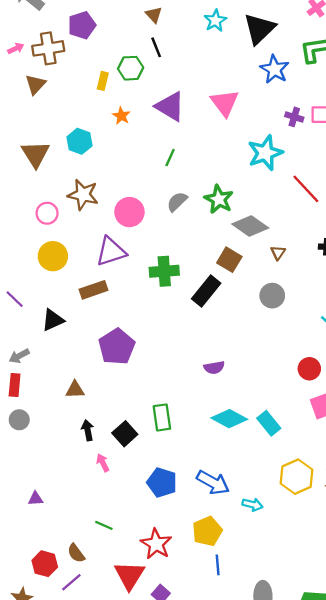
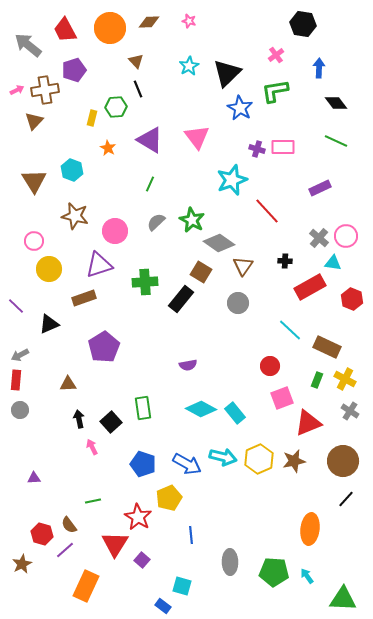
pink circle: (47, 213) -> (34, 241), moved
brown triangle: (278, 253) -> (243, 266), size x1.5
cyan arrow: (252, 505) -> (223, 457), moved, size x1.5
green line: (104, 525) -> (93, 501), turned -35
yellow pentagon: (207, 531) -> (169, 498), moved

